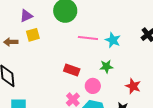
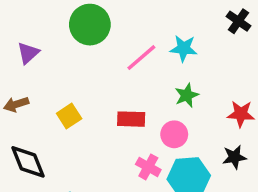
yellow square: (33, 35) -> (69, 116), moved
pink line: (88, 38) -> (141, 58), turned -30

